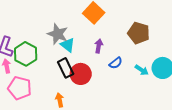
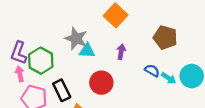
cyan triangle: (68, 45) -> (87, 51), turned -35
blue semicircle: (116, 63) -> (152, 71), moved, turned -112
black rectangle: (66, 68) -> (62, 90), moved

